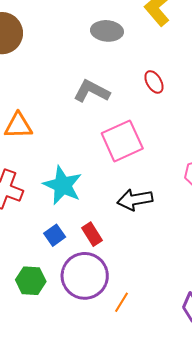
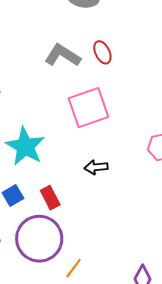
red ellipse: (154, 82) -> (102, 52), moved
black arrow: (135, 200) -> (96, 167), size x0.7

